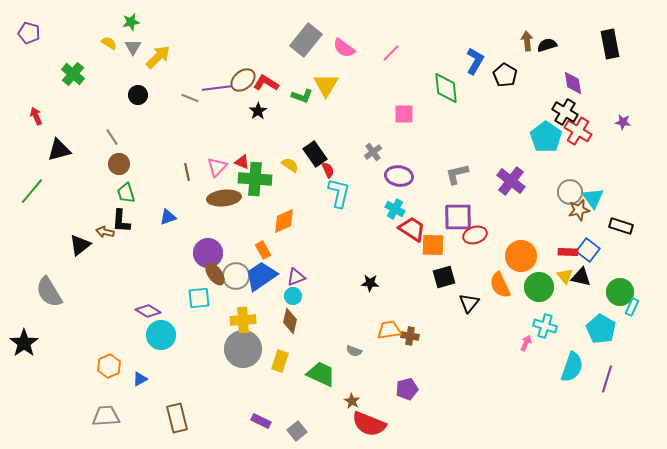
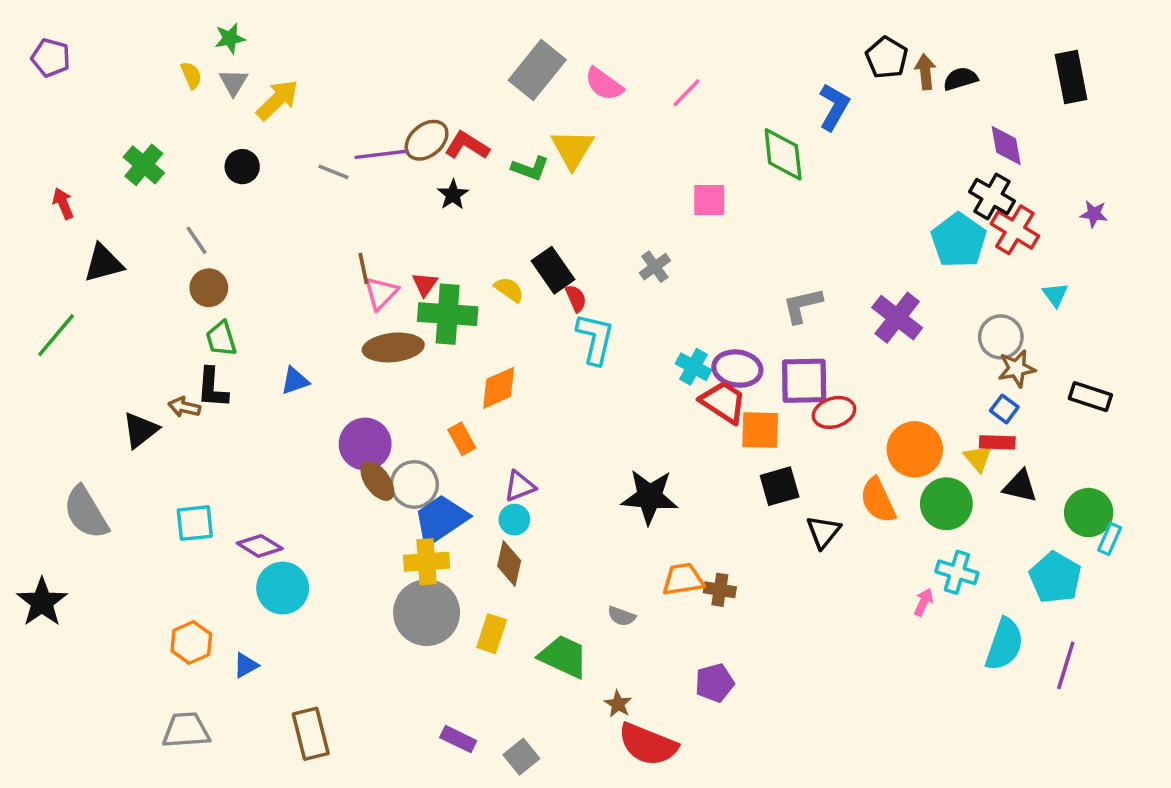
yellow semicircle: (109, 43) -> (191, 75), turned 35
green cross: (73, 74) -> (144, 165), moved
black pentagon: (505, 75) -> (887, 58), moved
red triangle: (242, 162) -> (425, 284), turned 42
brown line: (187, 172) -> (363, 268), moved
purple ellipse: (399, 176) -> (737, 369), moved
cyan triangle: (593, 198) -> (1055, 295), moved, size x0.7
blue square: (588, 250) -> (1004, 409), moved, size x0.7
blue trapezoid: (261, 276) -> (441, 520), moved
yellow triangle: (565, 276) -> (978, 458), moved
black star: (370, 283) -> (650, 497), size x1.8
cyan square: (199, 298) -> (195, 523), moved

